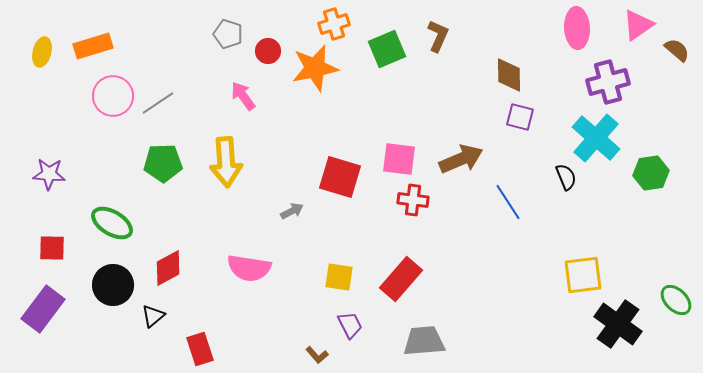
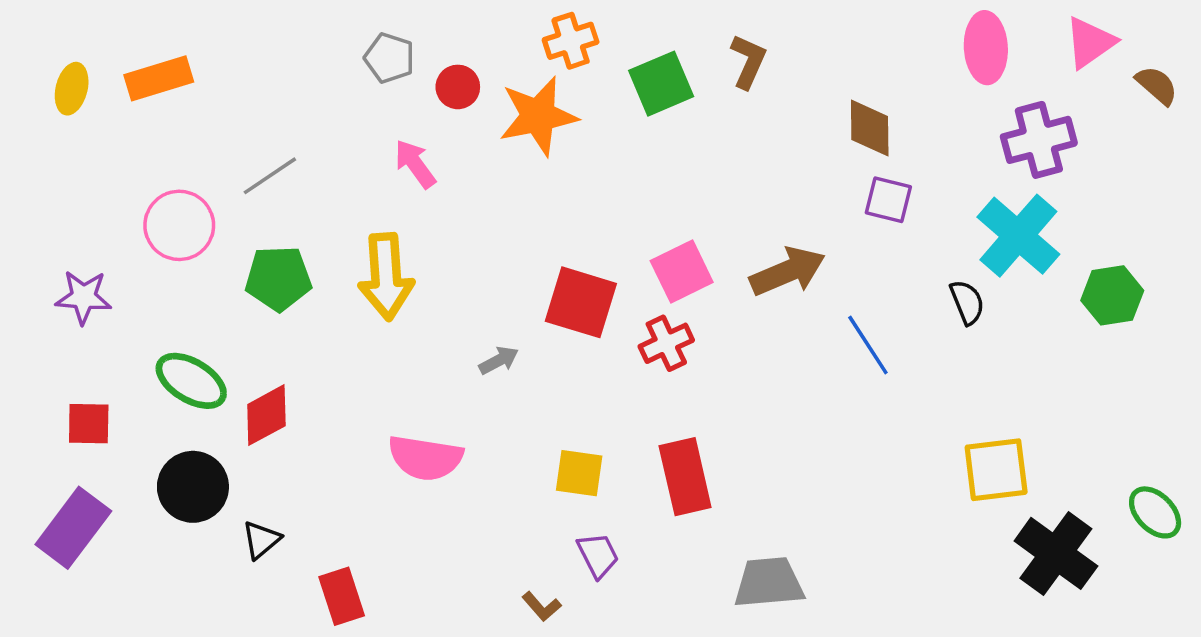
pink circle: (113, 96) -> (179, 225), moved
pink square: (399, 159) -> (682, 272), turned -33
red cross: (413, 200) -> (666, 343), moved, turned -32
red diamond: (168, 268) -> (266, 415), moved
red rectangle: (401, 279) -> (685, 477), turned -54
gray trapezoid: (424, 341) -> (769, 583), moved

